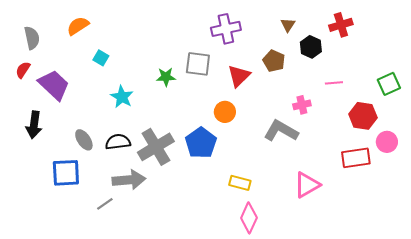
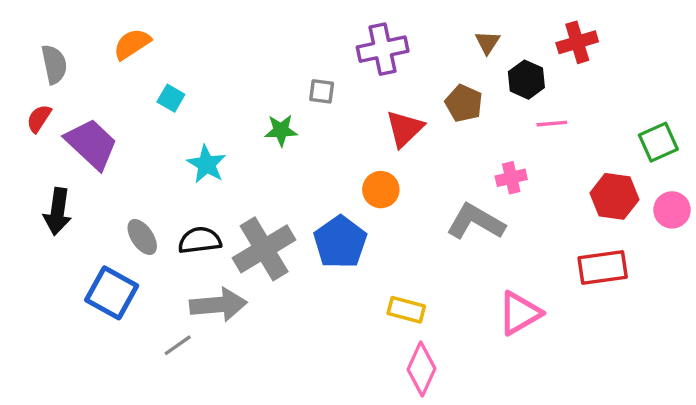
gray square: (198, 64) -> (322, 91), moved, size x0.6
pink line: (334, 83) -> (552, 124), moved
pink circle: (387, 142) -> (672, 210), moved
blue square: (66, 173) -> (112, 293), turned 32

